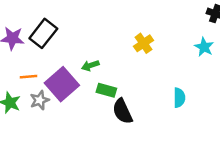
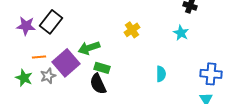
green arrow: (90, 66) -> (89, 48), size x1.5
black semicircle: (122, 111) -> (98, 84), moved

